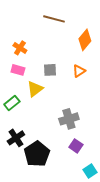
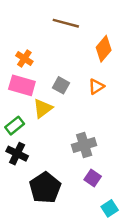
pink rectangle: (18, 70) -> (22, 85), size x1.5
gray square: (50, 70) -> (61, 85), turned 32
black cross: (16, 138) -> (17, 154), moved, turned -30

